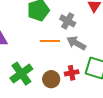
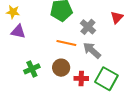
green cross: (21, 74) -> (32, 69), size x0.7
brown circle: (51, 79) -> (61, 68), moved

